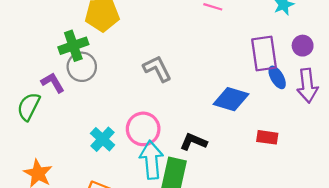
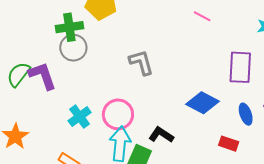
blue ellipse: (277, 77) -> (246, 114), moved
purple L-shape: (53, 83) -> (42, 76), moved, size x1.4

